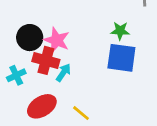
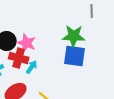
green star: (120, 31) -> (74, 36), size x1.6

